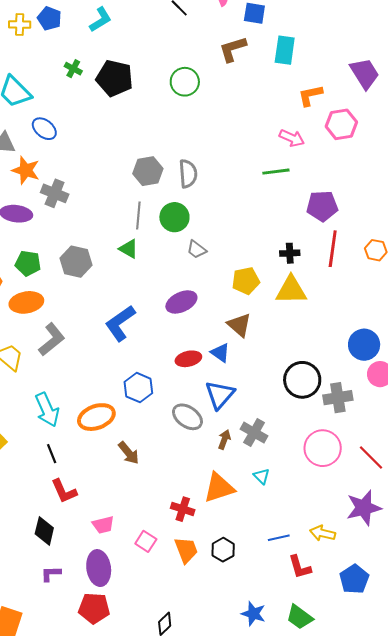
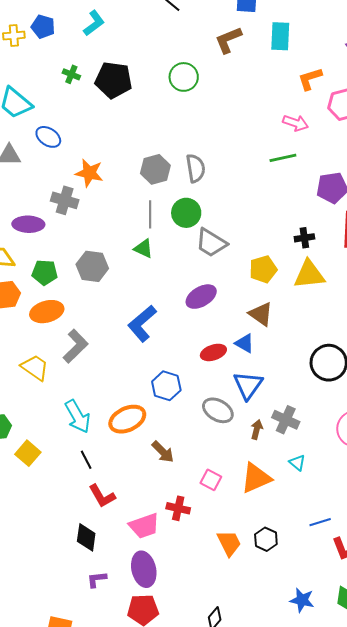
orange star: (26, 170) -> (89, 173), moved
gray trapezoid: (197, 249) -> (211, 243), size x1.6
red cross: (183, 509) -> (178, 508), moved
pink trapezoid: (103, 525) -> (144, 526), size x1.4
pink square: (146, 541) -> (211, 480), moved

